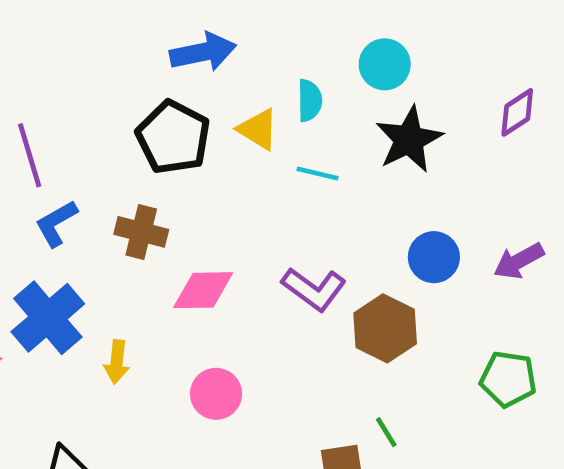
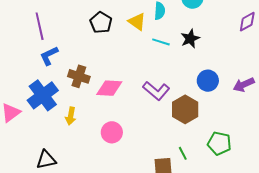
black pentagon: (173, 137) -> (101, 23), size x0.7
black star: (409, 140) -> (190, 39), moved, size x0.7
brown cross: (141, 232) -> (79, 76), moved
green pentagon: (508, 379) -> (219, 143), moved

